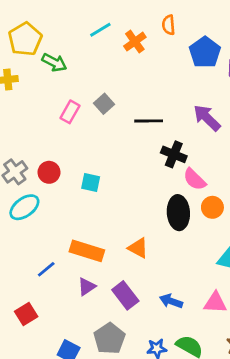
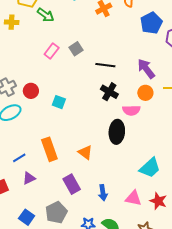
black cross: (174, 154) -> (109, 92), moved
pink semicircle: (194, 179) -> (131, 110), turned -54
orange circle: (212, 207) -> (145, 93), moved
orange rectangle: (87, 251) -> (49, 149), turned 45
purple triangle: (87, 287) -> (29, 178), moved
blue arrow: (171, 301) -> (103, 193), turned -126

